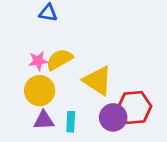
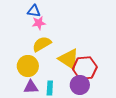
pink star: (38, 61) -> (39, 23), moved
red hexagon: (134, 108) -> (85, 68), moved

